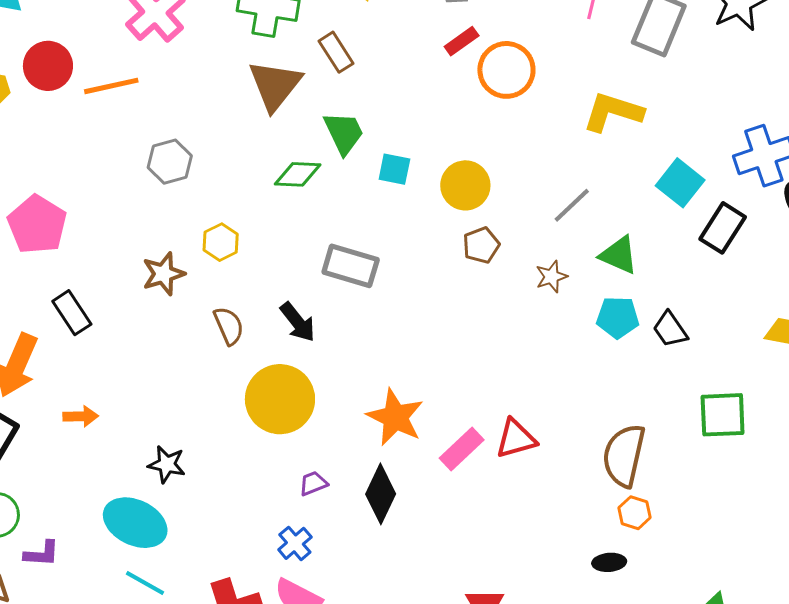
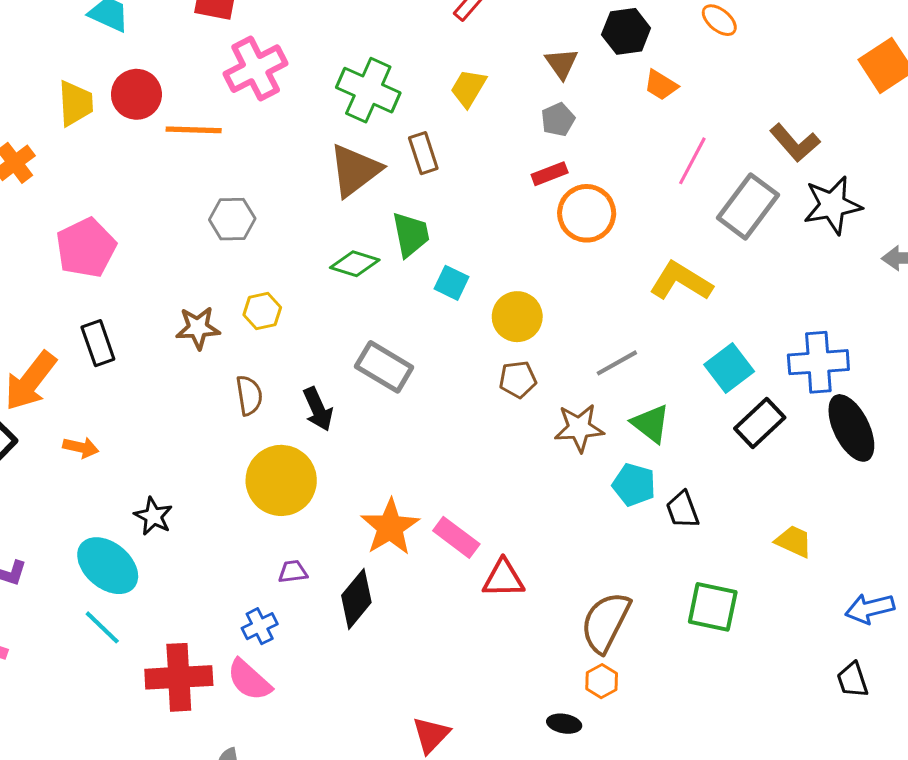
brown star: (551, 277) -> (579, 428), size x1.5
pink rectangle: (462, 449) -> (456, 537), moved, turned 66

